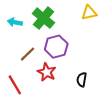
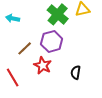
green cross: (43, 18) -> (58, 14), moved

